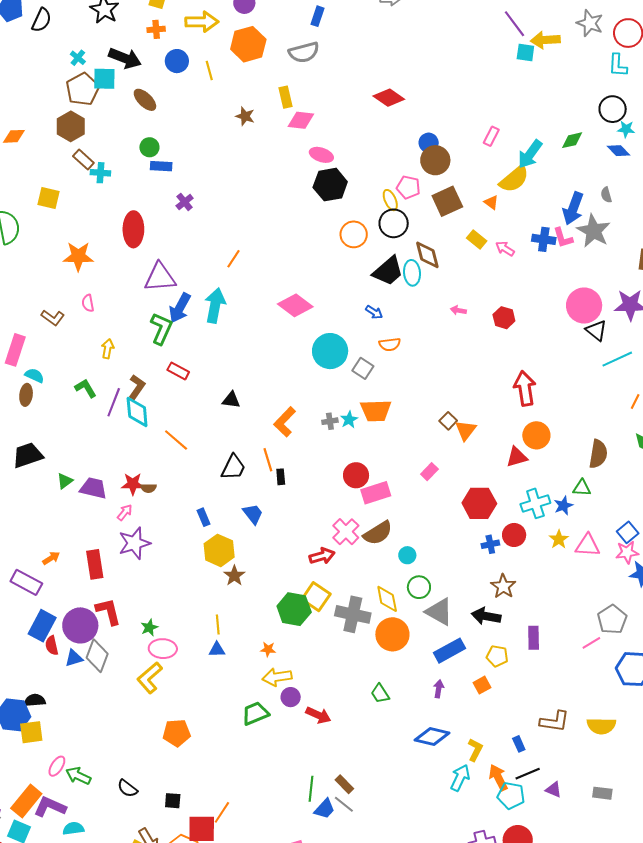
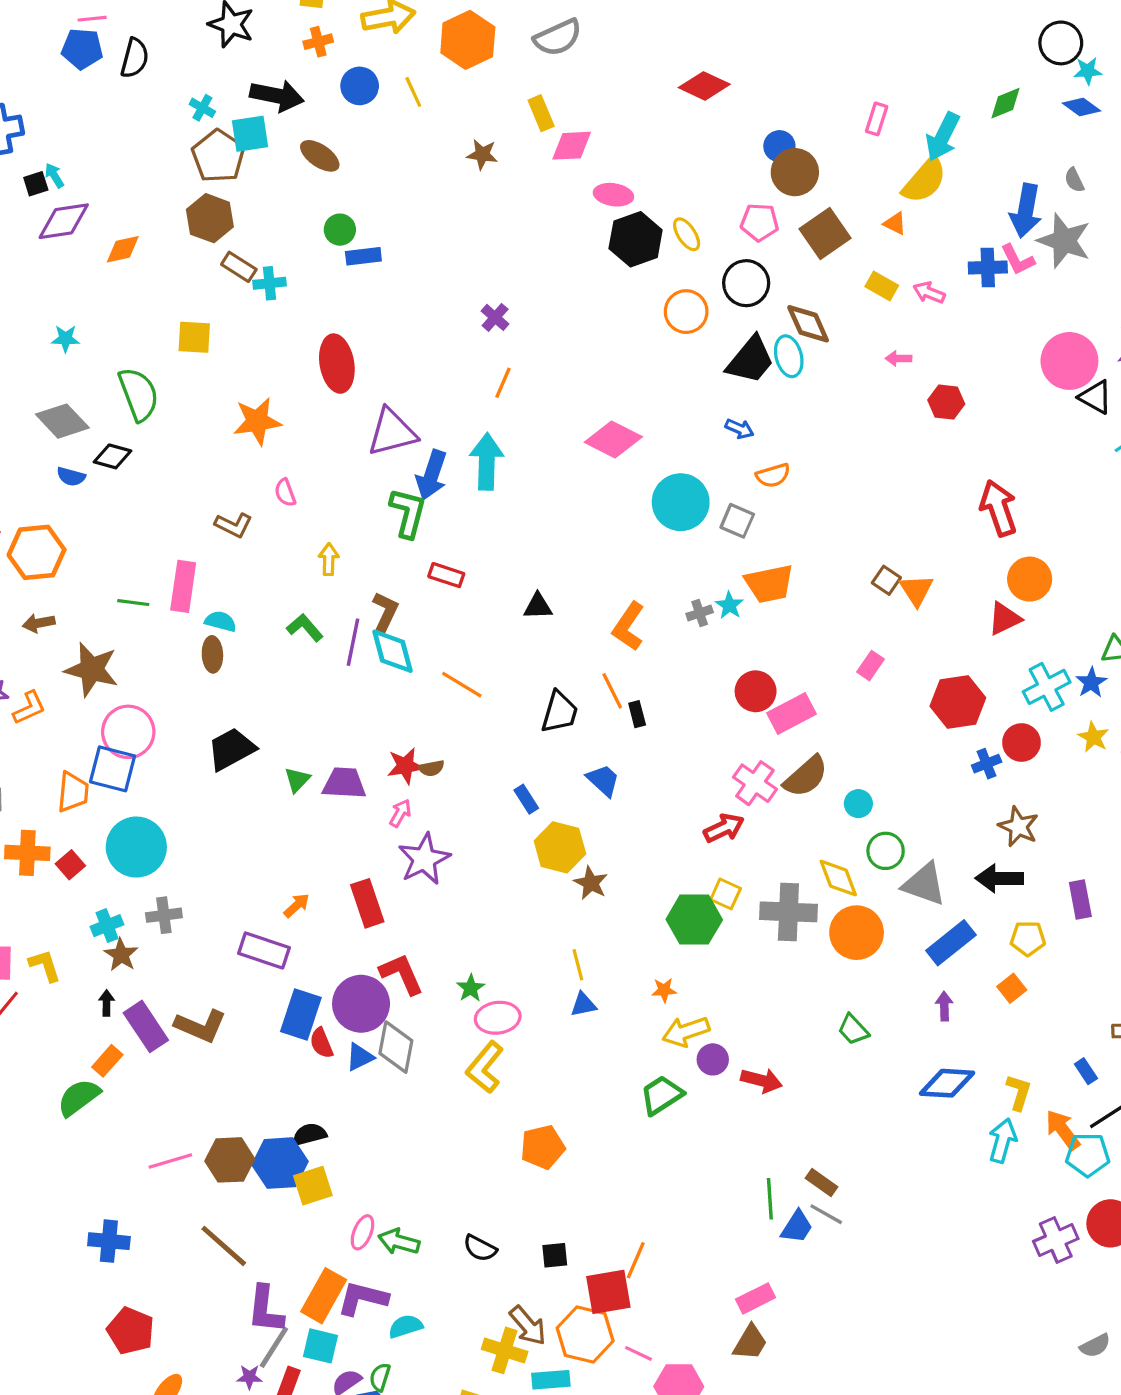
yellow ellipse: (390, 200) -> (687, 234), moved
purple cross: (185, 202) -> (495, 317), moved
pink arrow: (458, 310) -> (898, 358), moved
yellow square: (316, 597) -> (726, 894), size x0.7

